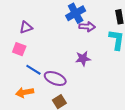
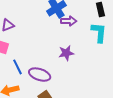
blue line: (33, 70) -> (17, 67), turned 35

